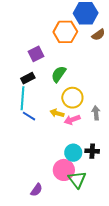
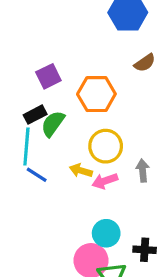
orange hexagon: (65, 32) -> (96, 94), moved
brown semicircle: (98, 35) -> (145, 63), moved
green semicircle: (59, 74) -> (53, 124), moved
black cross: (92, 151) -> (145, 250), moved

